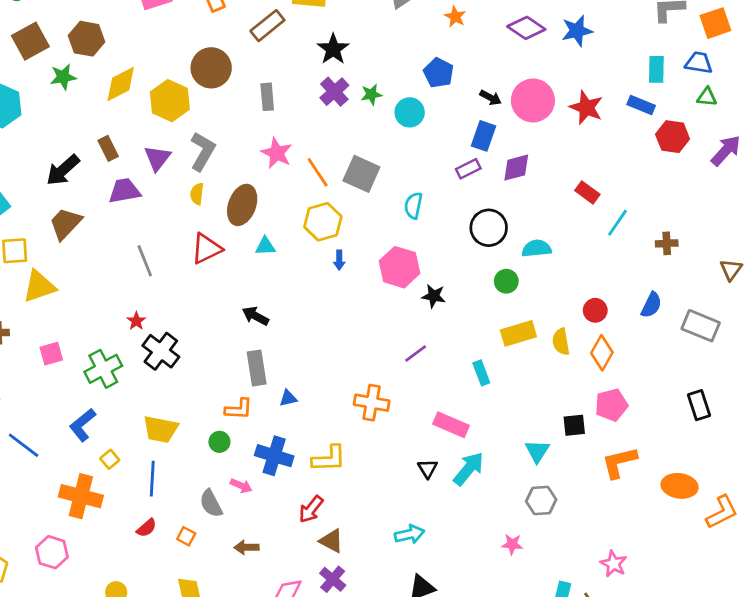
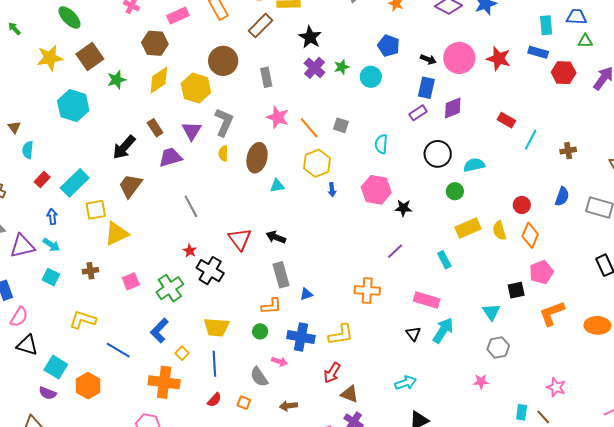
brown hexagon: (87, 39) -> (155, 43), moved
gray square: (361, 174) -> (341, 125), size x0.6
red triangle: (206, 249) -> (240, 239), moved, turned -35

